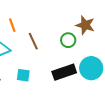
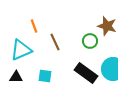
black rectangle: (64, 72) -> (86, 73), turned 55

